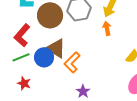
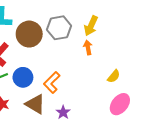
brown triangle: (56, 48) -> (35, 104), moved

